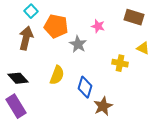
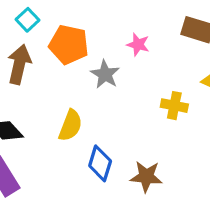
blue diamond: (85, 87) -> (100, 163), moved
brown star: (103, 106) -> (146, 177), turned 30

